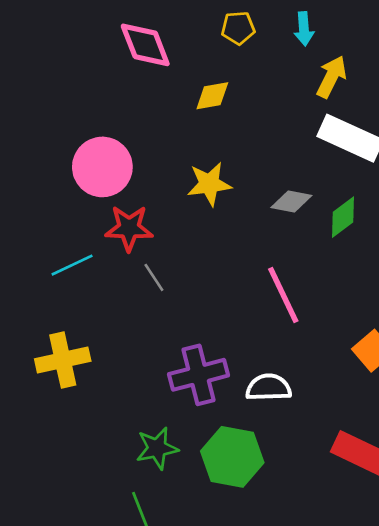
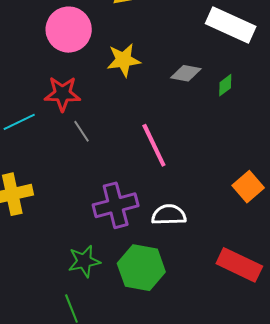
pink circle: (102, 167) -> (69, 30), moved
green diamond: (343, 217) -> (225, 85), size x0.7
pink line: (283, 295) -> (154, 145), moved

